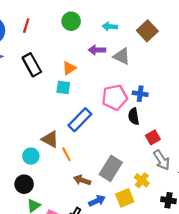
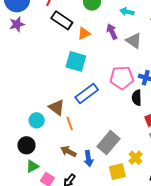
purple arrow: (97, 50) -> (112, 32), turned 56
black rectangle: (32, 65) -> (62, 20), moved, turned -35
orange triangle: (69, 68) -> (84, 33), moved
cyan square: (63, 87) -> (76, 61), size x1.5
brown arrow: (82, 180) -> (68, 151), moved
blue arrow: (97, 201) -> (88, 159), moved, turned 98

